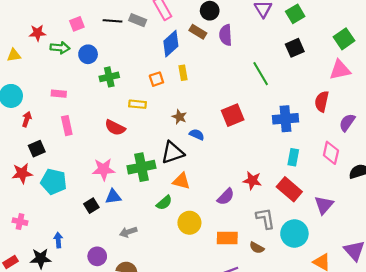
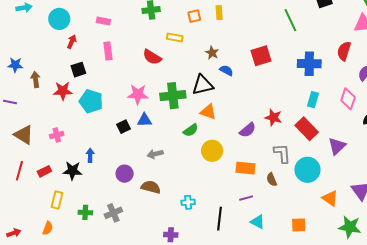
pink cross: (20, 222) -> (57, 135), turned -32
brown semicircle: (257, 248) -> (272, 180), turned 32

